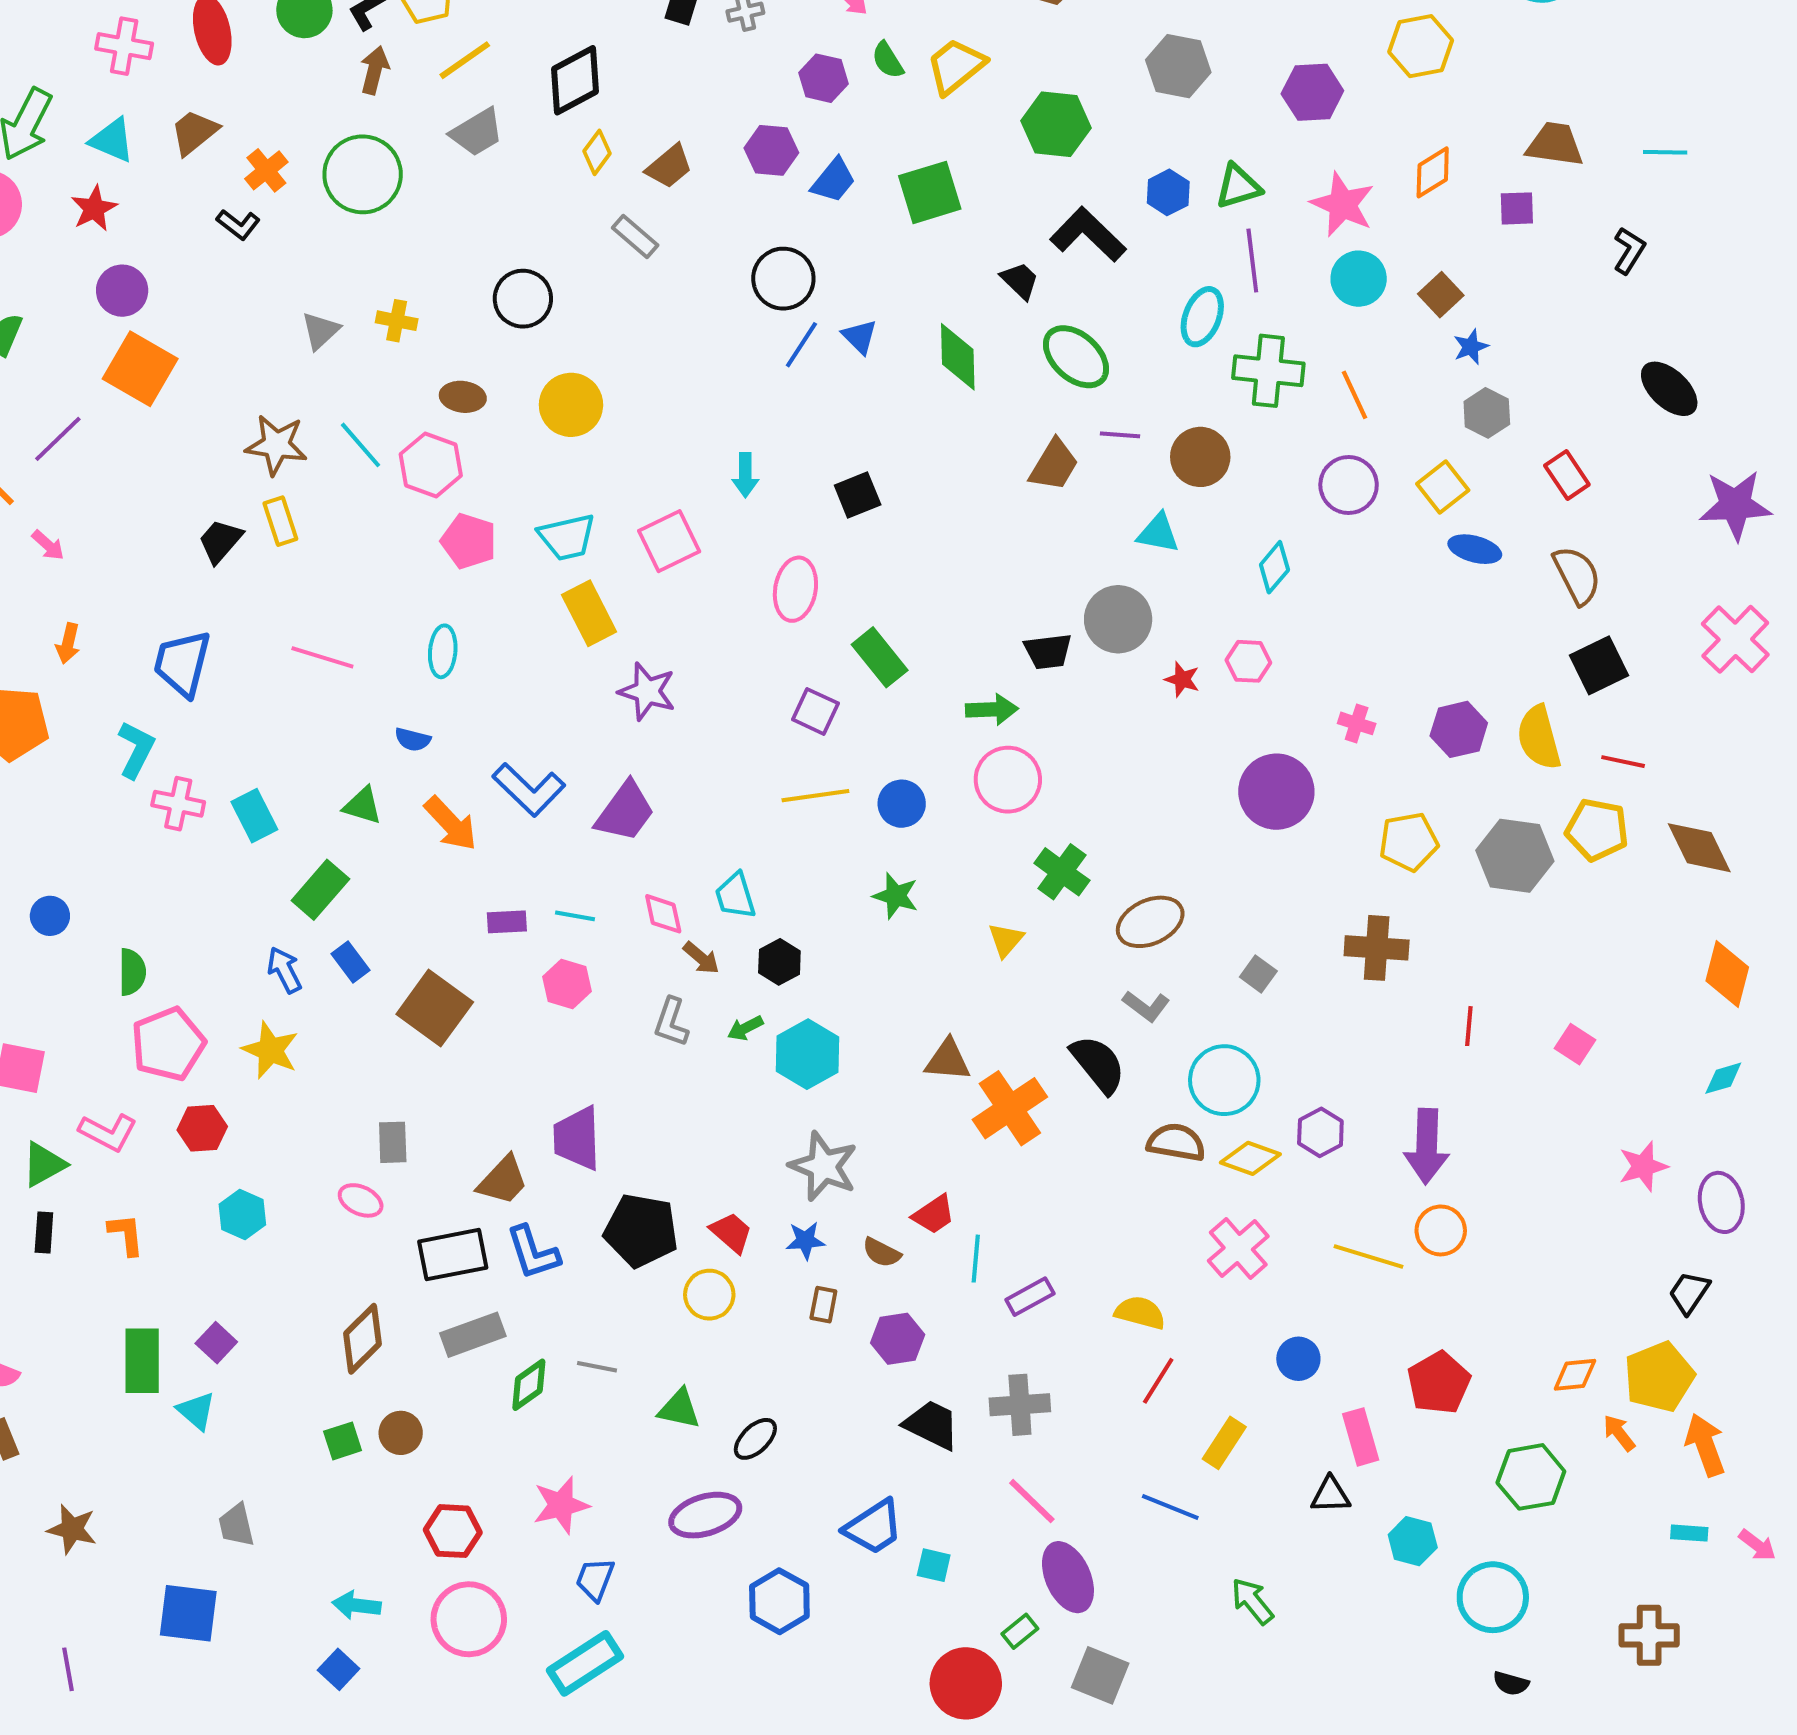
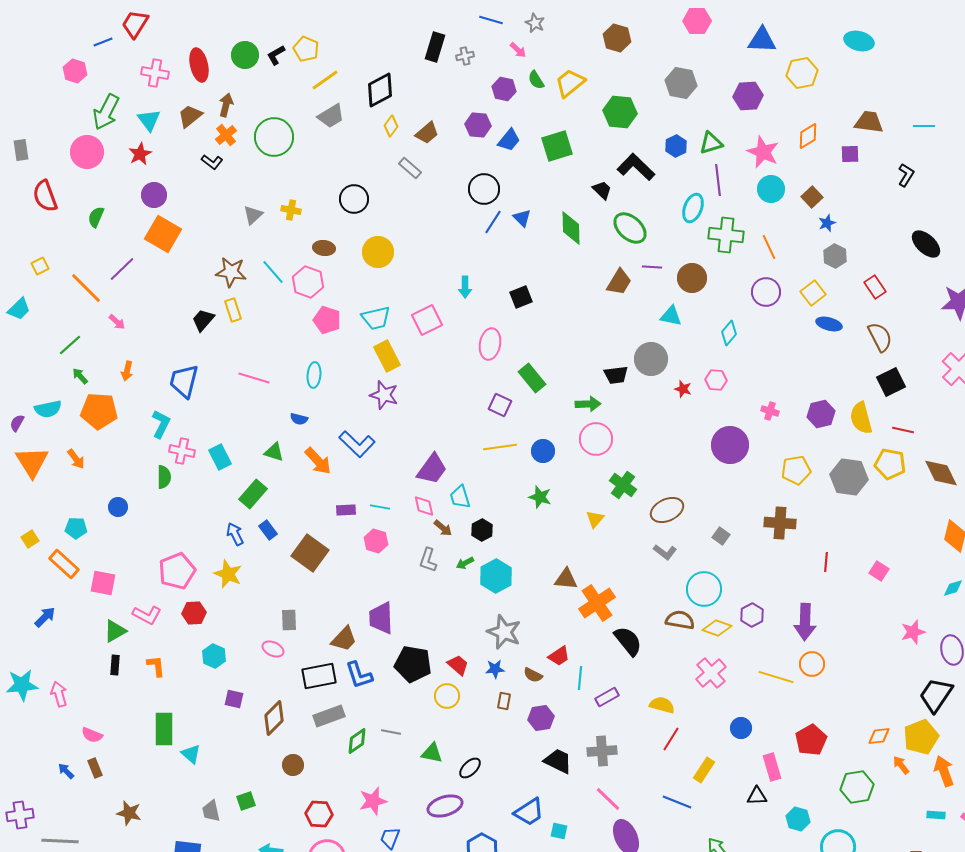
brown arrow: (375, 70) -> (226, 105), moved
cyan triangle: (112, 140) -> (149, 120), turned 30
purple star: (647, 691) -> (384, 395), moved
purple trapezoid: (625, 812) -> (432, 469), moved
green semicircle: (132, 972) -> (164, 477), moved
black semicircle: (1098, 1064) -> (628, 641), moved
black trapezoid: (1689, 1293) -> (936, 695), size x1.6
purple square: (216, 1343) -> (234, 699), moved, turned -30
green square: (343, 1441) -> (246, 801), moved

